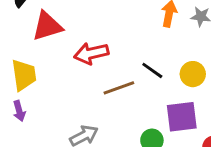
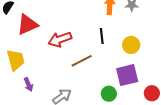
black line: (152, 70) -> (102, 36), moved, turned 56
purple arrow: (19, 111) -> (28, 85), moved

